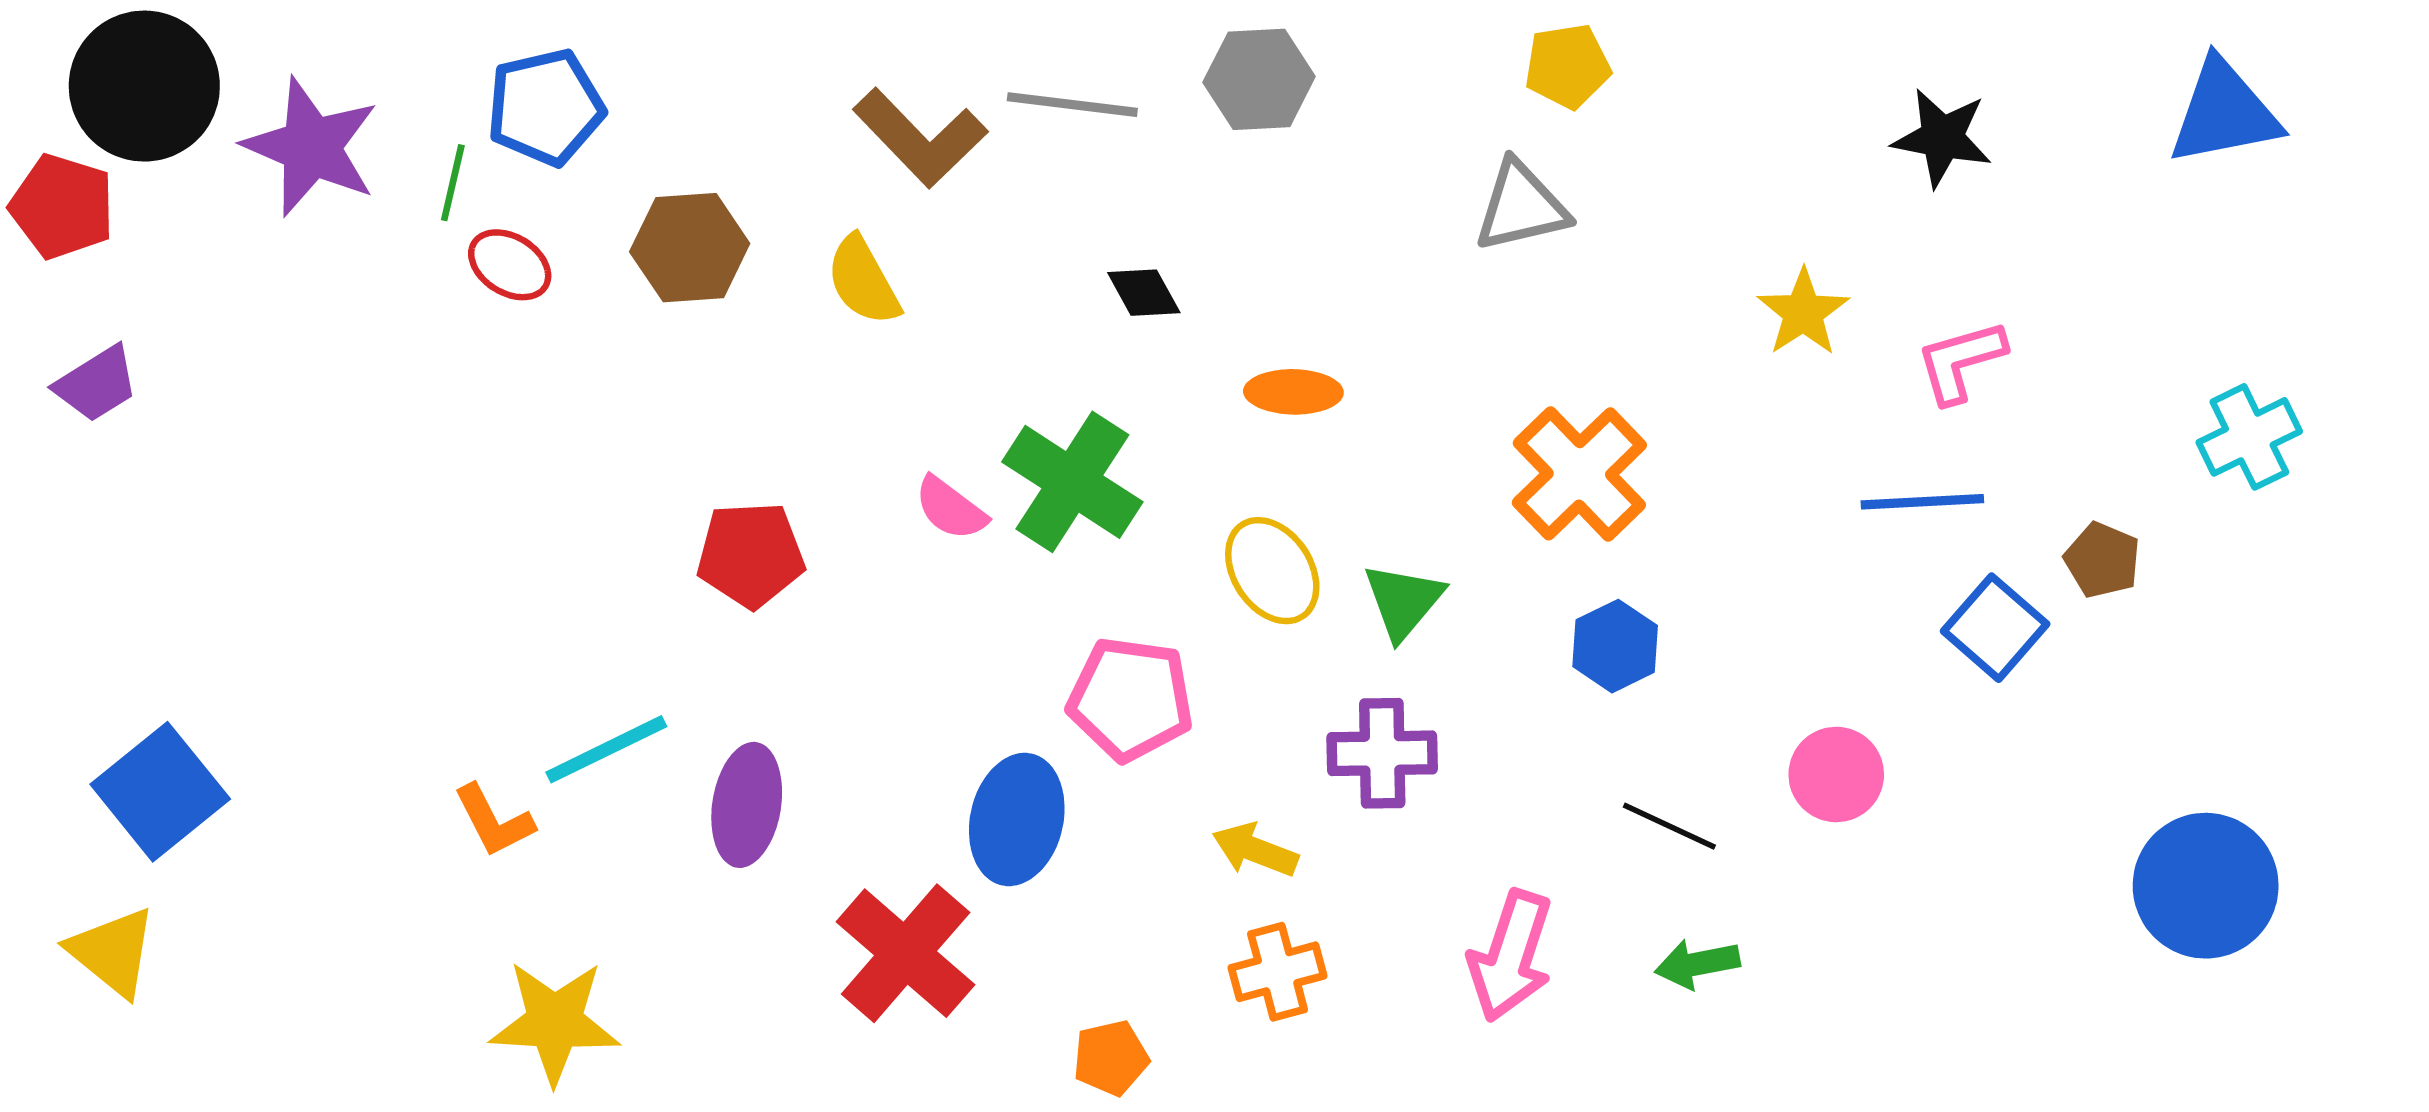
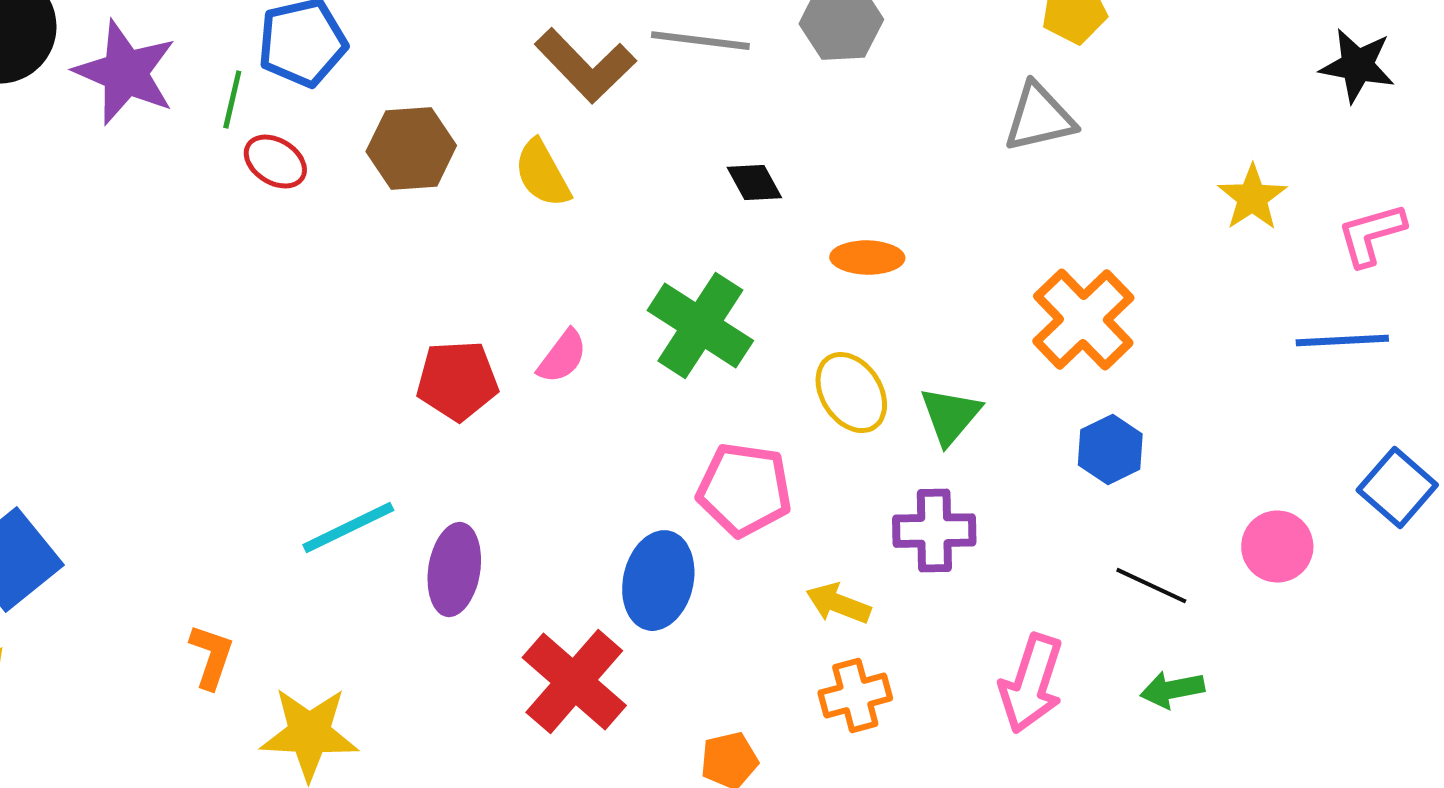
pink semicircle: (951, 508) -> (562, 357), moved, turned -90
blue square: (1995, 628) -> (1397, 488), moved
orange L-shape: (494, 821) -> (211, 657), moved, turned -134

